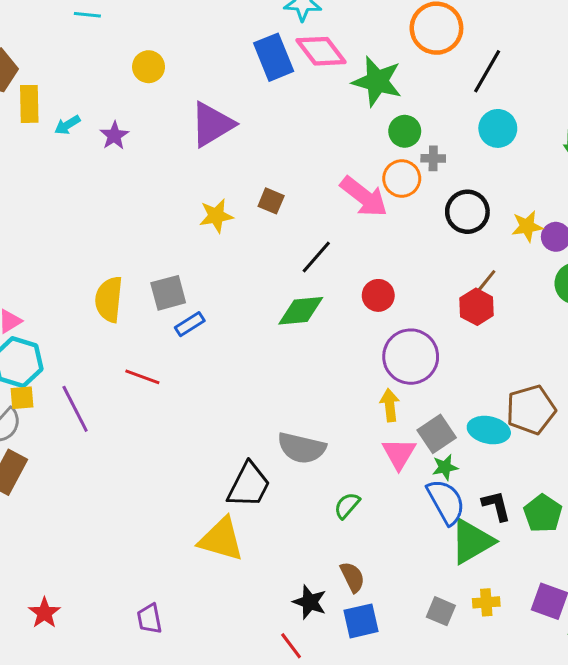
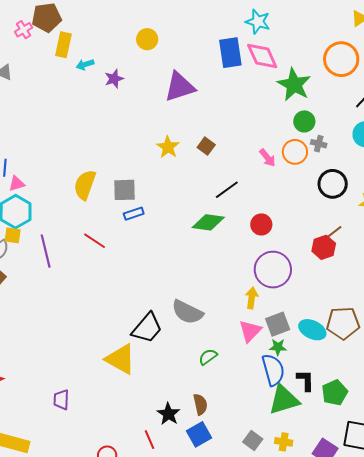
pink arrow: (364, 197) -> (267, 158), size x0.6
yellow star: (216, 216) -> (168, 147), turned 30
blue square: (361, 621) -> (199, 434), turned -30

